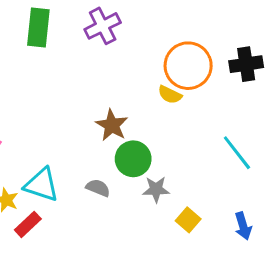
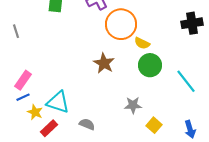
orange circle: (188, 66) -> (121, 24), moved
green circle: (133, 159) -> (150, 65), moved
gray semicircle: (98, 188) -> (87, 124), moved

